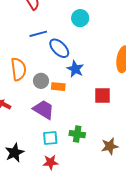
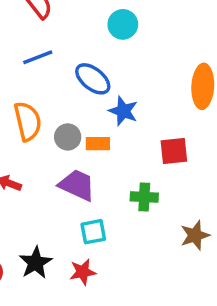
blue line: (38, 34) -> (38, 57), moved
green cross: (77, 134) -> (144, 197), moved
red star: (50, 162) -> (83, 272), moved

